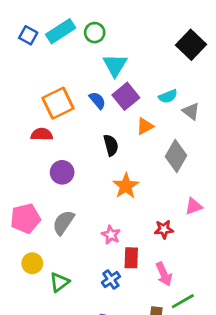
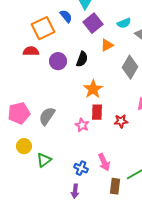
blue semicircle: (97, 100) -> (66, 16), moved
black semicircle: (111, 145) -> (82, 59), turned 35
purple circle: (62, 172) -> (58, 61), moved
red rectangle: (131, 258) -> (97, 112), moved
pink arrow: (164, 274) -> (104, 162), moved
blue cross: (111, 280) -> (81, 168), moved, turned -32

